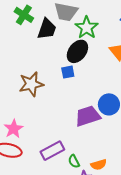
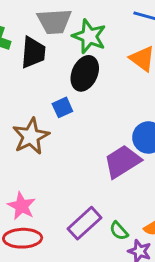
blue square: (68, 72) -> (62, 107), moved

